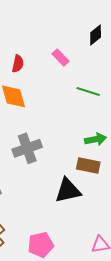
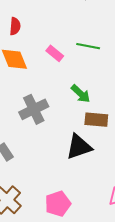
pink rectangle: (60, 58) -> (55, 53), moved
green arrow: (96, 139) -> (81, 94), moved, turned 60

